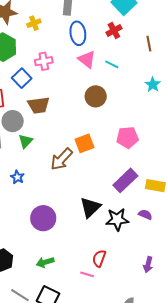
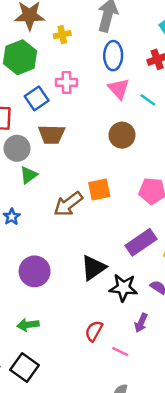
purple arrow: (148, 265) -> (141, 323), moved
pink line: (87, 274) -> (120, 351), moved

